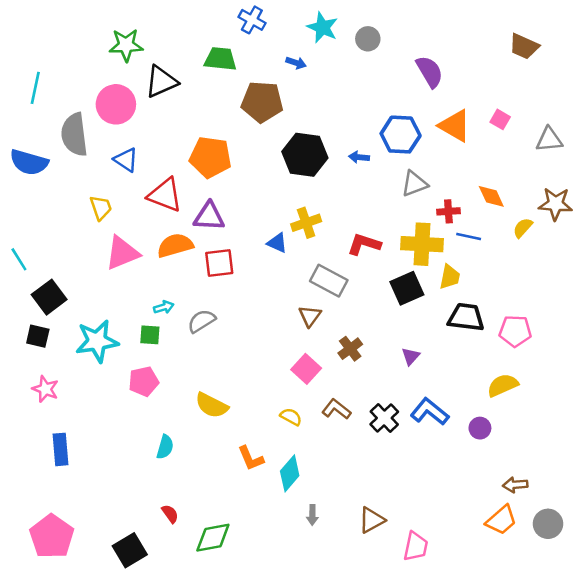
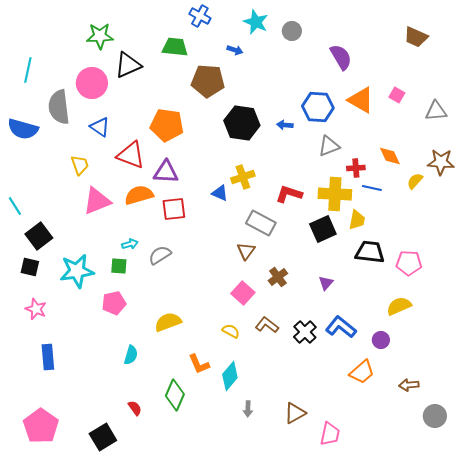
yellow semicircle: (212, 405) -> (168, 322), turned 132
orange trapezoid: (501, 520) -> (362, 372), moved
green diamond: (213, 538) -> (175, 395), moved, turned -56

